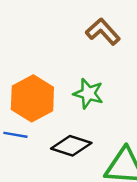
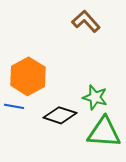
green star: (88, 94) -> (95, 97), moved

